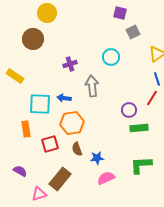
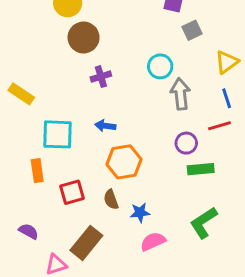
brown circle: (33, 39) -> (84, 37), moved
gray arrow: (92, 86) -> (180, 94), moved
blue arrow: (64, 98) -> (105, 126), moved
red line: (152, 98) -> (219, 126), turned 42
orange hexagon: (72, 123) -> (124, 162), moved
green L-shape: (141, 165) -> (204, 223), turned -30

